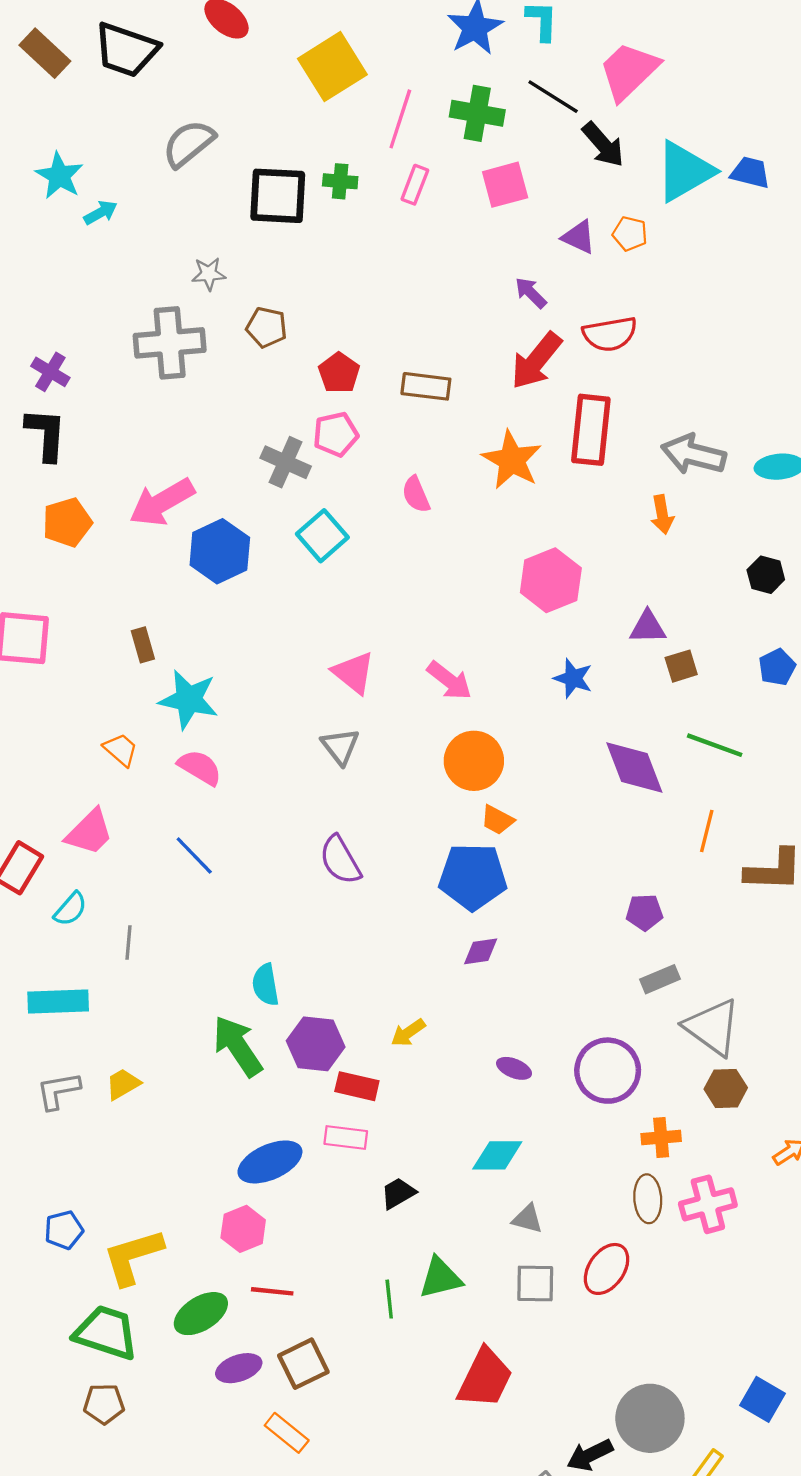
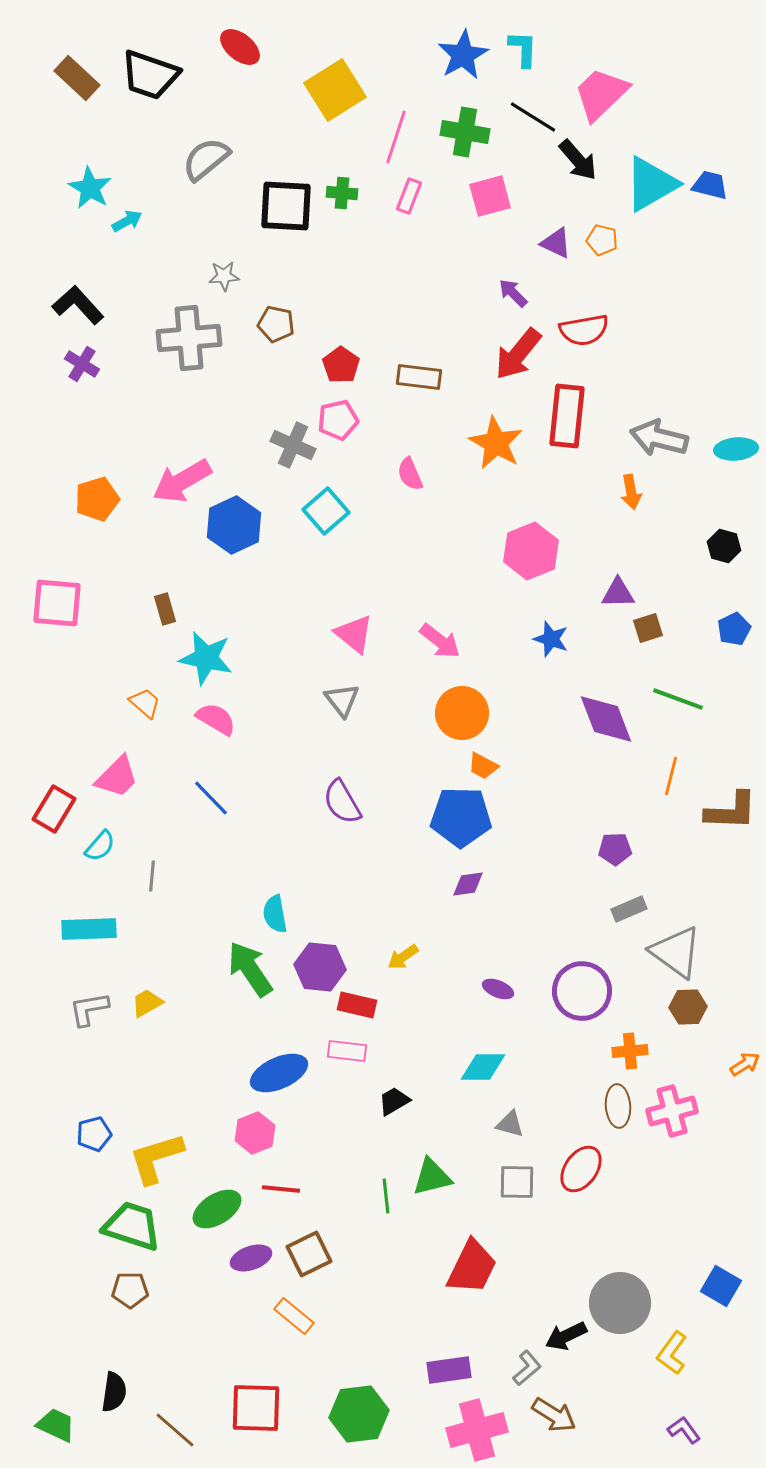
black L-shape: (46, 434) -> (78, 305), moved, turned -46

